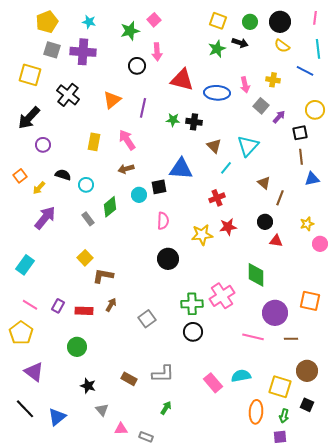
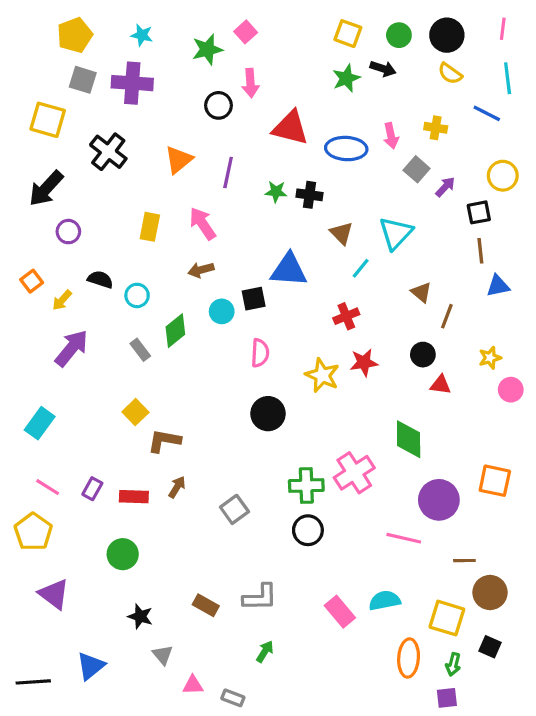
yellow star: (202, 235) -> (322, 375), turned 30
brown line: (291, 339) -> (464, 561), moved
black line: (25, 409) -> (33, 682), moved, turned -50

